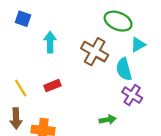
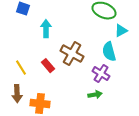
brown cross: (95, 52) -> (72, 54), moved
red rectangle: (52, 86) -> (48, 66), turned 72
purple cross: (132, 95) -> (101, 74), moved

